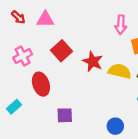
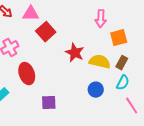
red square: (61, 51) -> (46, 32), moved
blue circle: (115, 126) -> (96, 90), moved

